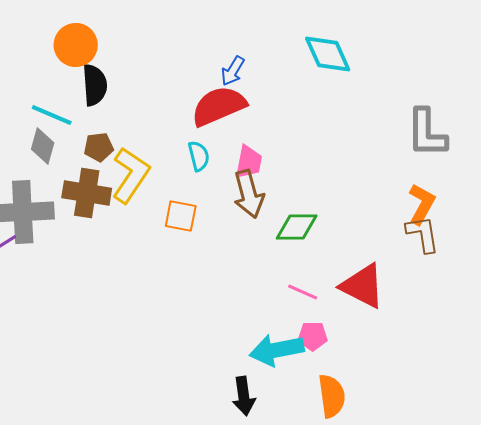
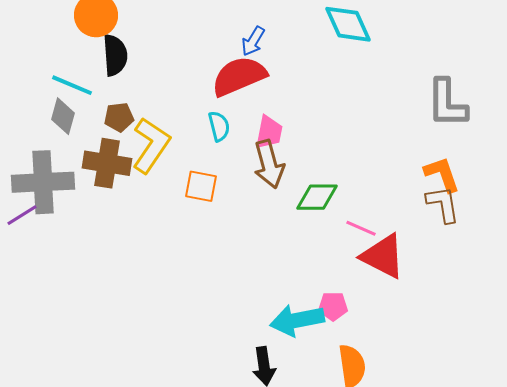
orange L-shape: (422, 204) -> (442, 174), turned -48
pink line: (303, 292) -> (361, 228), moved

